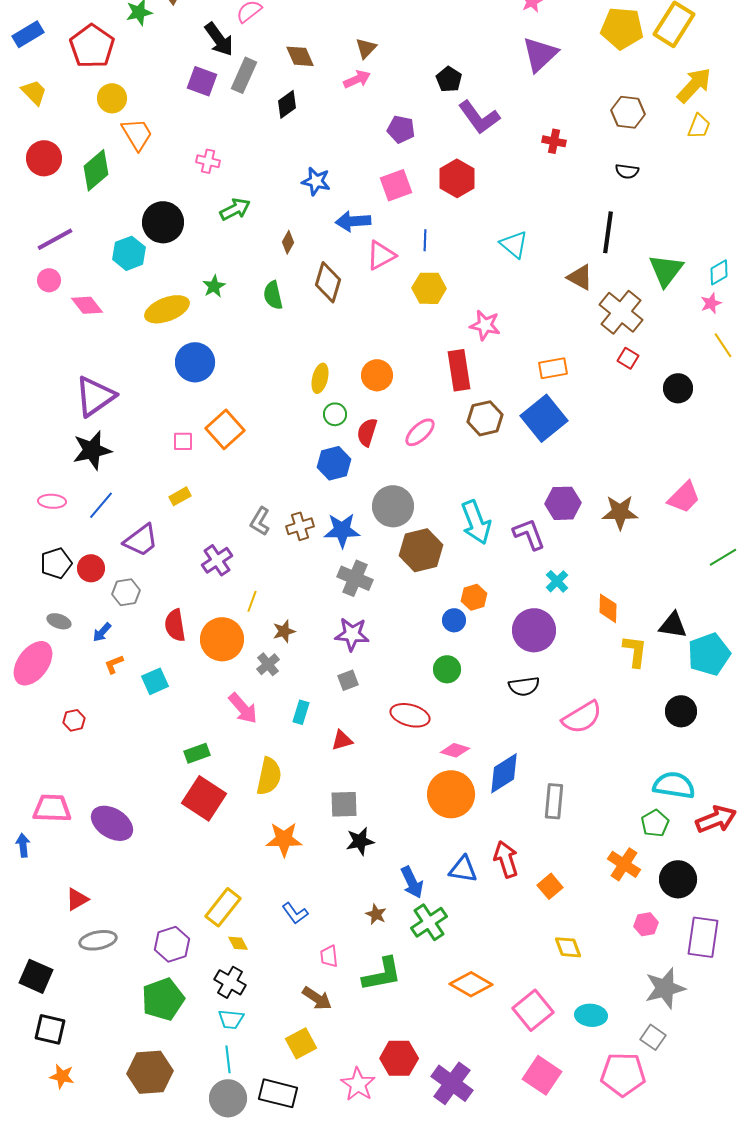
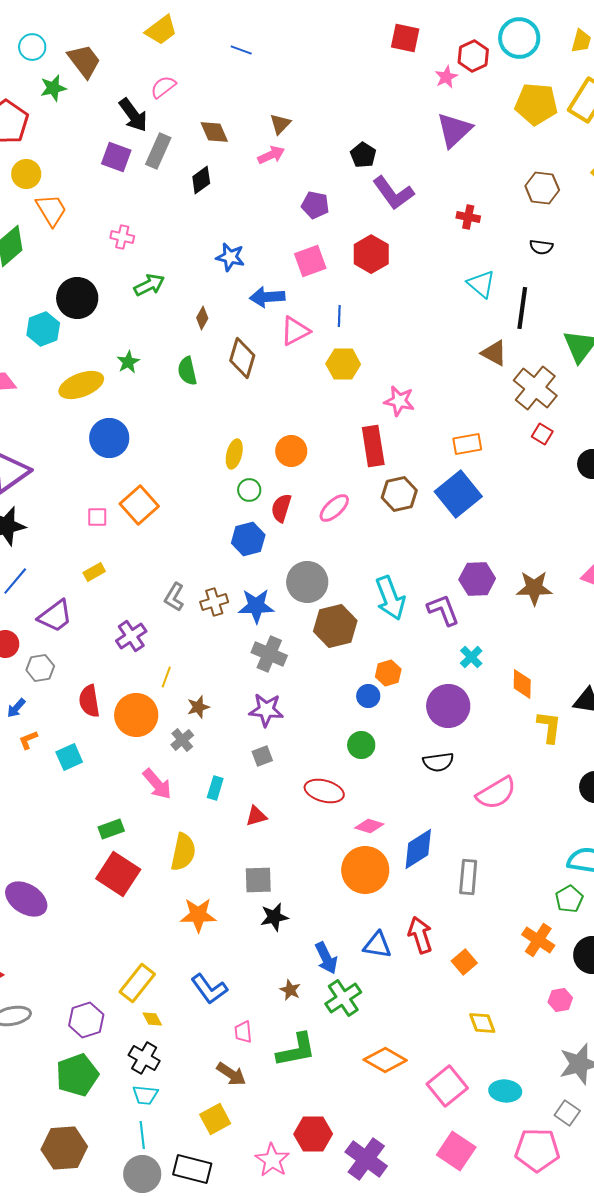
cyan triangle: (514, 244) -> (481, 284), moved
blue L-shape: (295, 913) -> (209, 989), size x1.4

